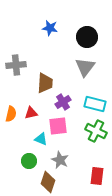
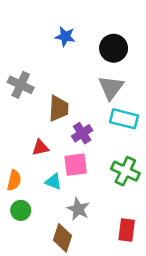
gray cross: (16, 65) -> (21, 85), turned 30
cyan rectangle: (95, 104) -> (124, 119), moved
orange semicircle: (11, 114) -> (14, 180), moved
green circle: (29, 161) -> (21, 210), moved

